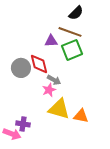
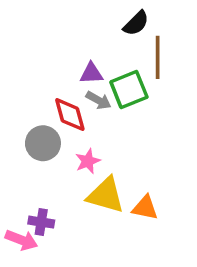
brown line: (70, 32) -> (158, 57), moved, turned 70
gray circle: (21, 68) -> (43, 143), moved
gray arrow: (54, 80) -> (98, 100), moved

